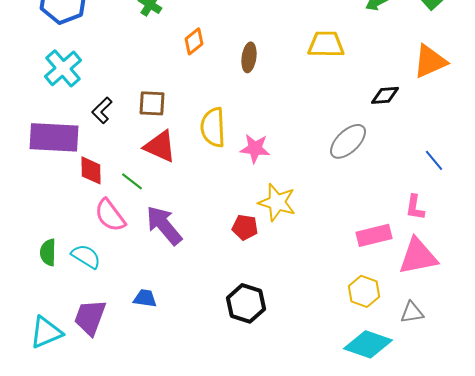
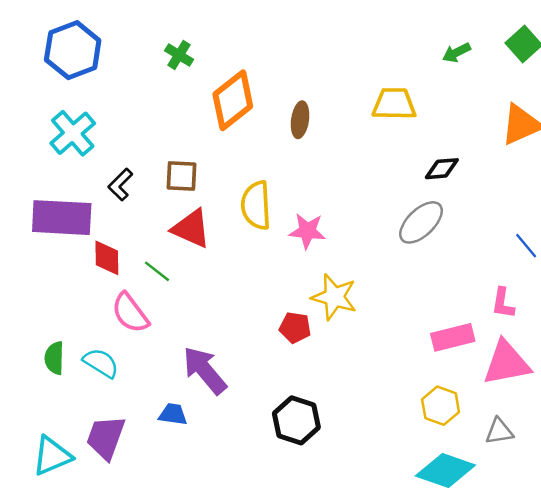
orange diamond: (194, 41) -> (233, 100), size x1.8
black diamond: (385, 95) -> (442, 169), moved
purple arrow: (164, 225) -> (205, 370), moved

